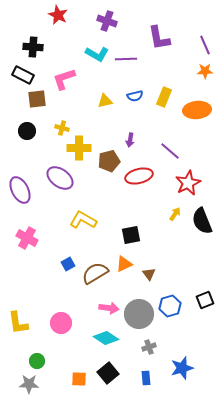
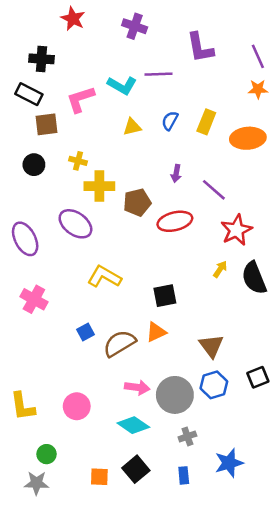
cyan L-shape: (97, 54) -> (122, 85), moved
blue semicircle: (135, 96) -> (170, 121), turned 133
purple arrow: (130, 140) -> (176, 173), moved
brown triangle: (149, 274) -> (211, 346), moved, size x1.5

